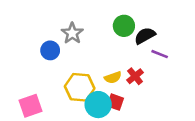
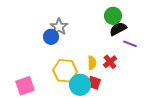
green circle: (124, 26) -> (113, 16), moved
blue circle: (50, 50) -> (51, 37), moved
yellow semicircle: (113, 77) -> (92, 63), turned -72

